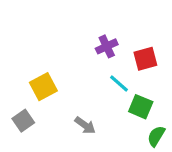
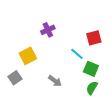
purple cross: (107, 46) -> (48, 30), moved
green semicircle: (156, 136) -> (92, 88), moved

